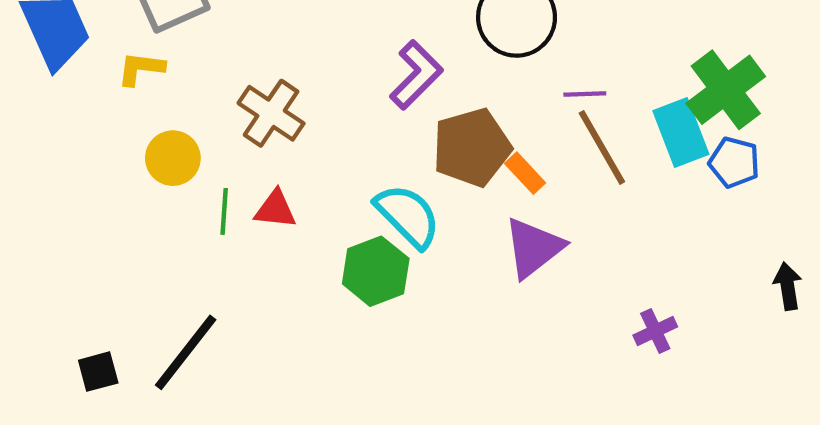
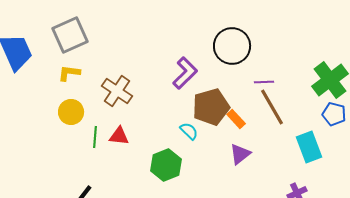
yellow L-shape: (141, 68) -> (69, 73), moved
cyan rectangle: (681, 132) -> (309, 147), moved
cyan semicircle: (408, 216) -> (189, 131), moved, size x0.6
purple triangle: (534, 248) -> (240, 154), size x0.7

